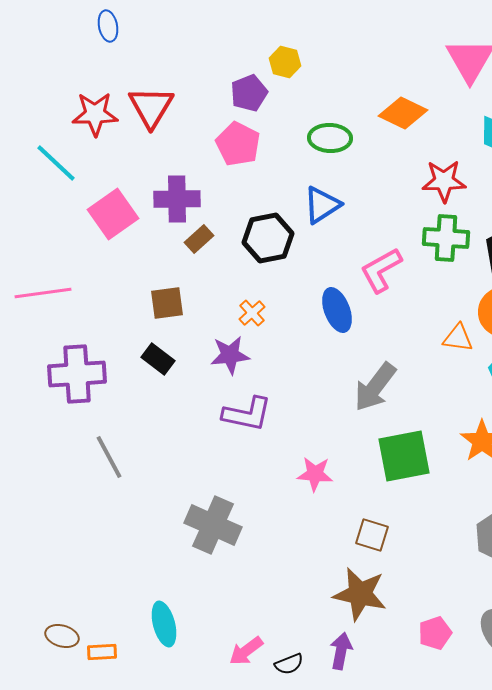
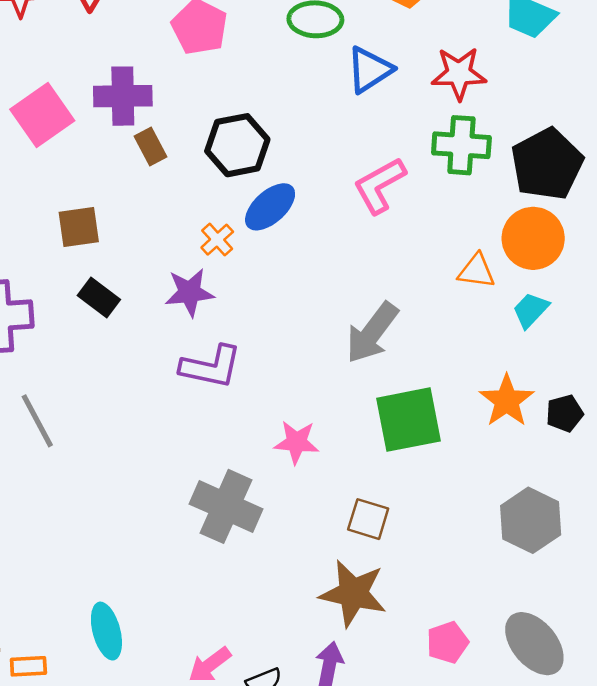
blue triangle: (322, 205) -> (370, 70), moved
brown rectangle: (199, 239) -> (150, 146), turned -76
brown square: (167, 303) -> (79, 227), moved
blue ellipse: (337, 310) -> (270, 207), moved, turned 69
gray cross: (213, 525) -> (226, 506), moved

